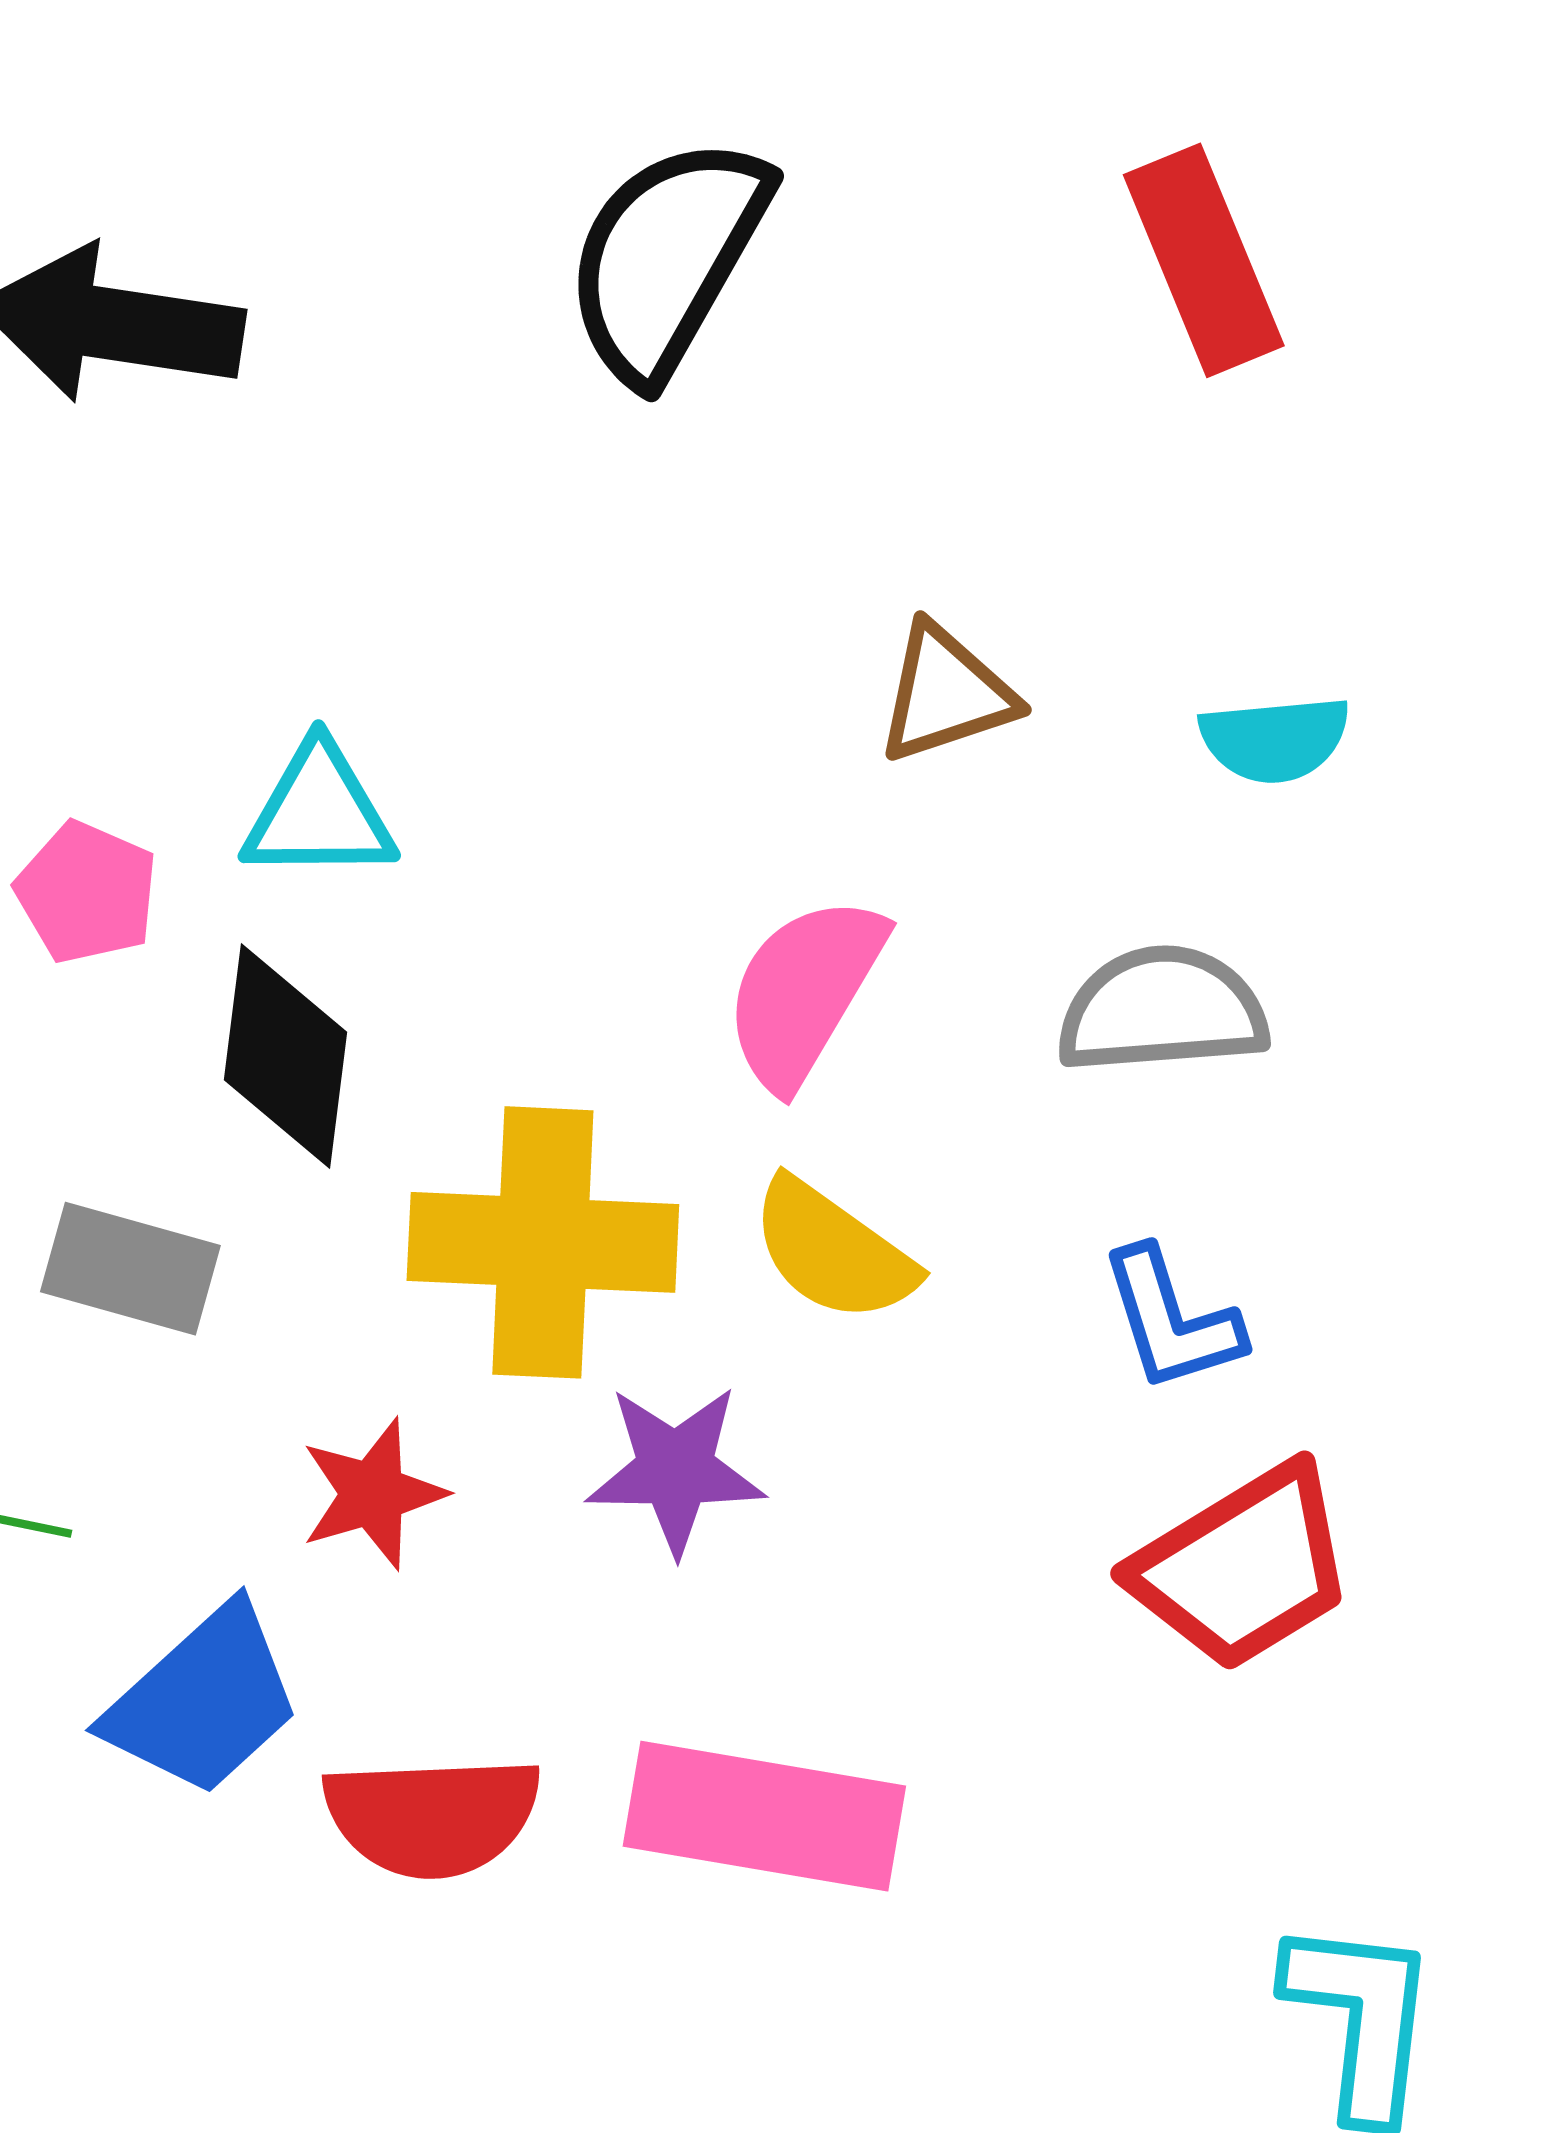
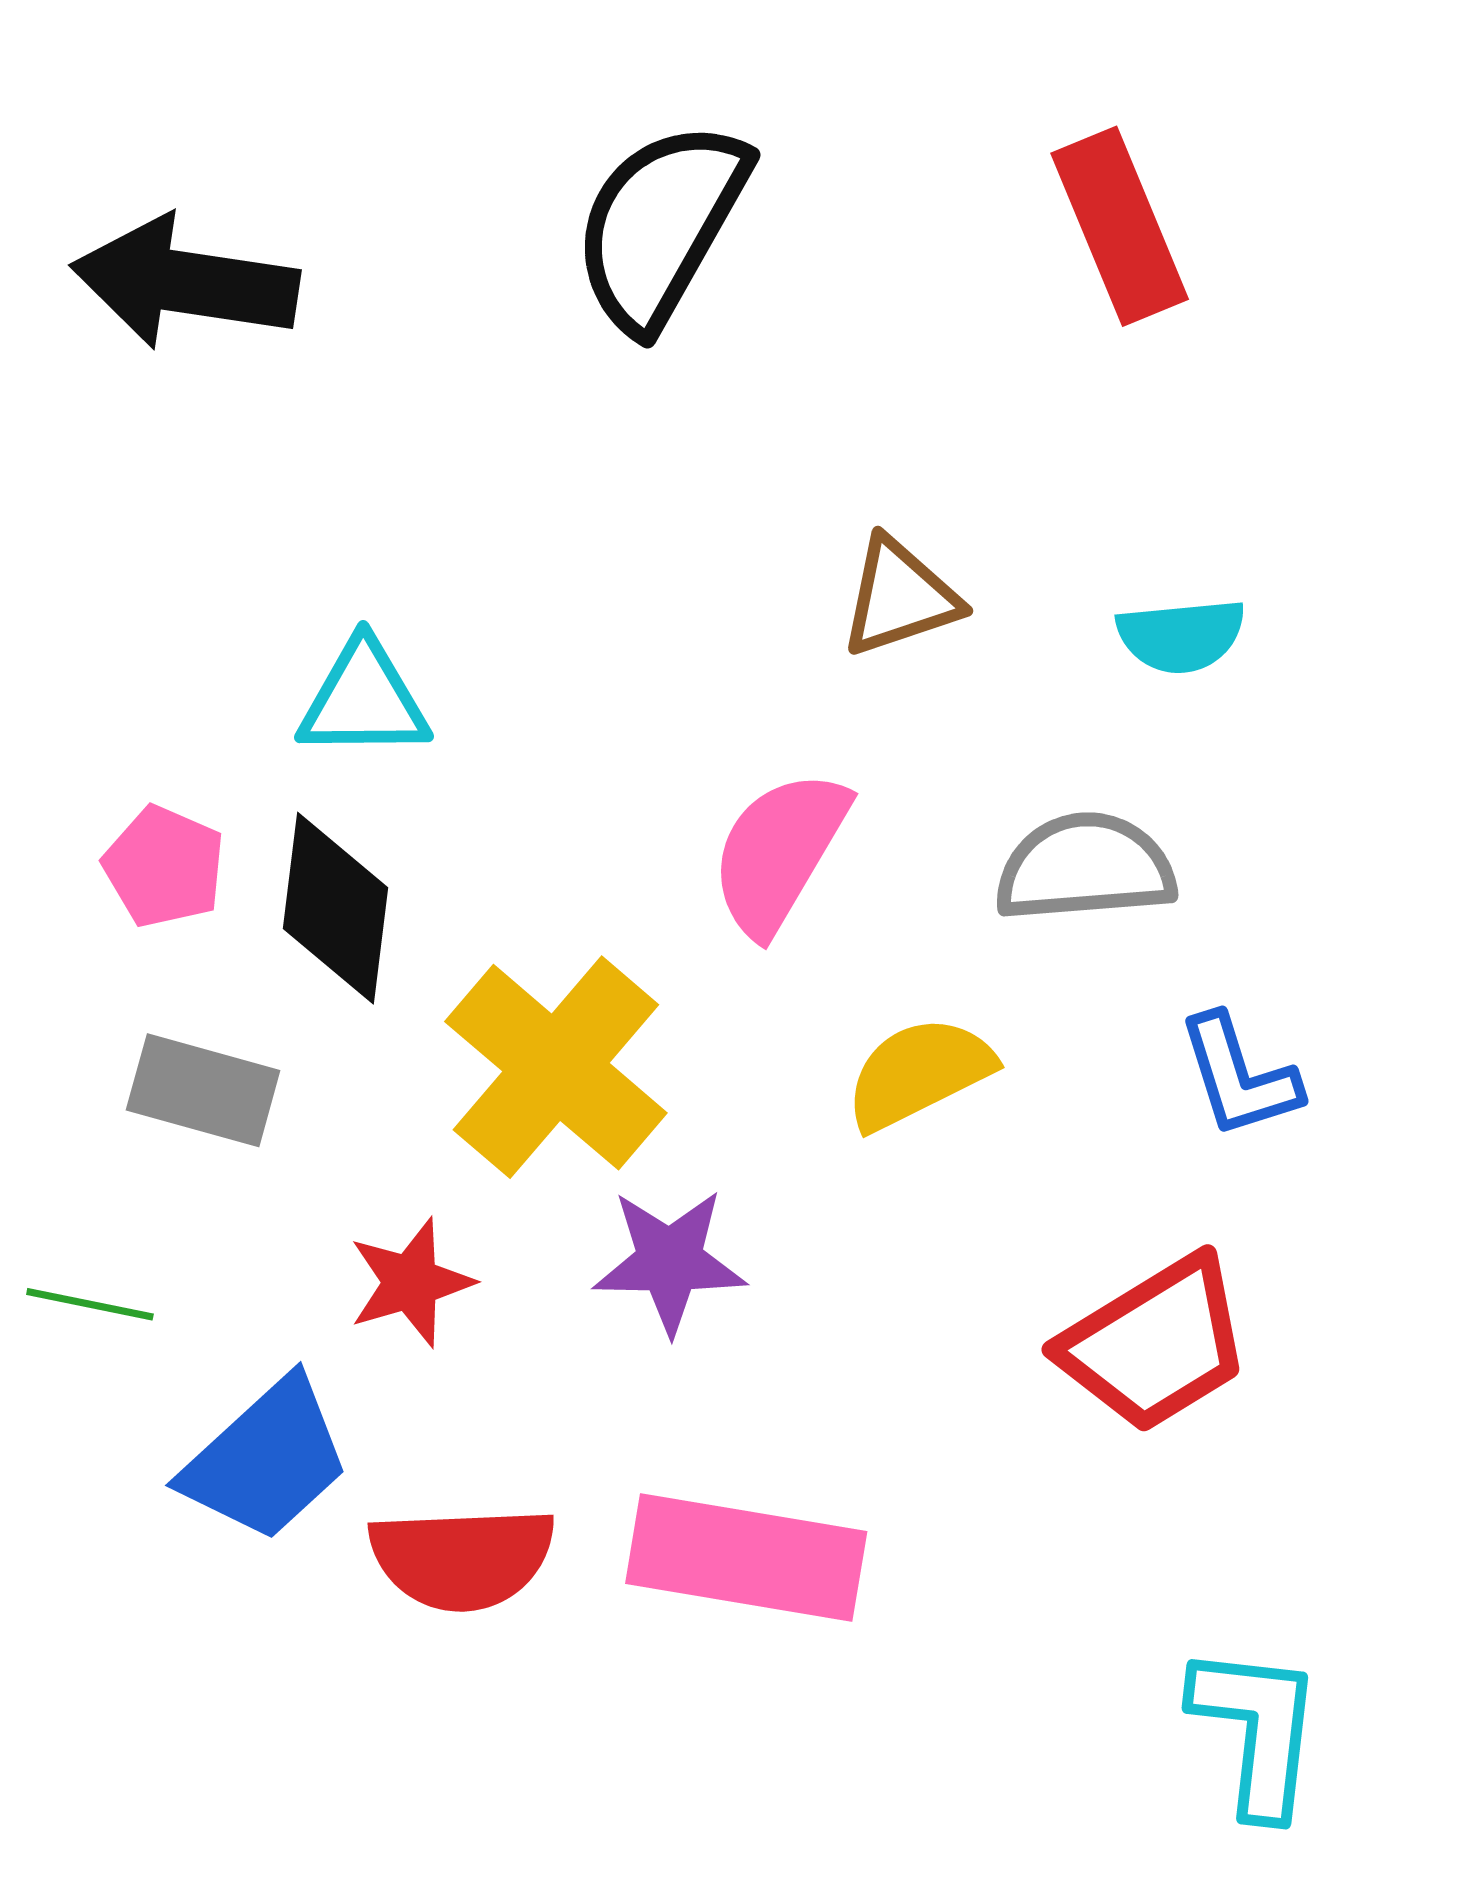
pink pentagon: (87, 892) -> (164, 867), moved
yellow cross: (543, 1242) -> (556, 1067), turned 38
yellow semicircle: (833, 1251) -> (919, 1073), moved, turned 118
blue L-shape: (1171, 1320) -> (1239, 1076), moved

